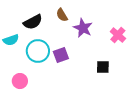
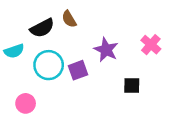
brown semicircle: (62, 15) -> (69, 19), moved
purple star: (83, 28) -> (106, 50), moved

